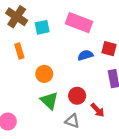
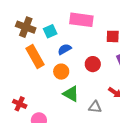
orange rectangle: (19, 51) -> (35, 56), size x1.6
blue semicircle: (85, 55) -> (65, 49), moved
red circle: (77, 96) -> (93, 64), moved

